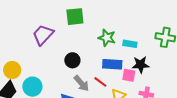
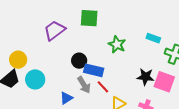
cyan rectangle: (130, 44) -> (153, 38), moved
blue rectangle: (112, 64) -> (94, 70), moved
pink square: (129, 75) -> (164, 82), moved, size x1.5

